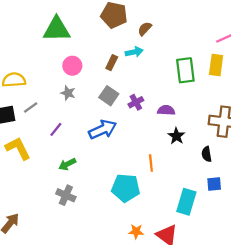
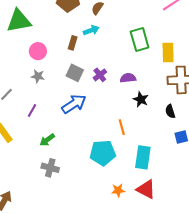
yellow rectangle: (216, 65) -> (168, 52), moved
cyan rectangle: (186, 202) -> (143, 157), moved

